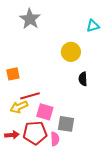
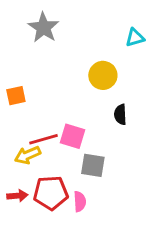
orange square: (13, 74) -> (16, 96), moved
pink square: (45, 112) -> (72, 136), moved
gray square: (66, 124) -> (93, 165), moved

